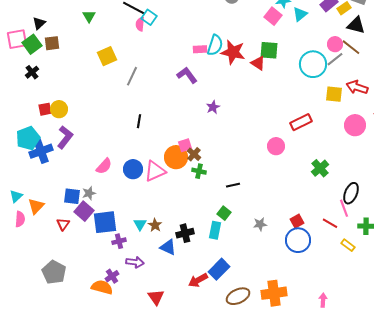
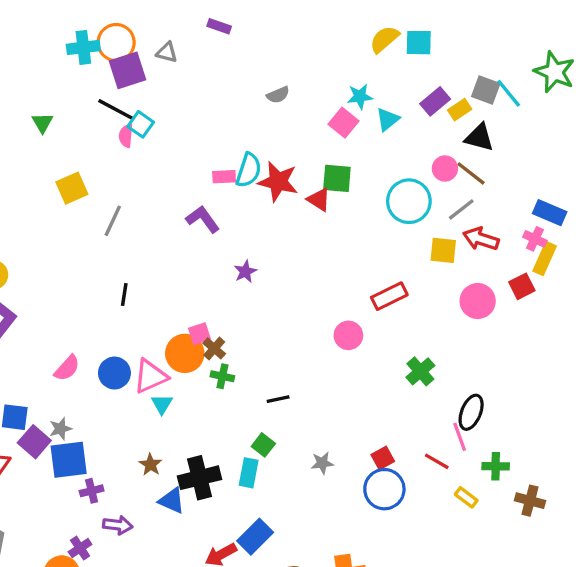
gray line: (335, 59) -> (461, 209), moved
gray star: (89, 193) -> (60, 429), moved
cyan triangle: (140, 224) -> (162, 404), moved
black cross: (185, 233) -> (200, 478), size x1.4

